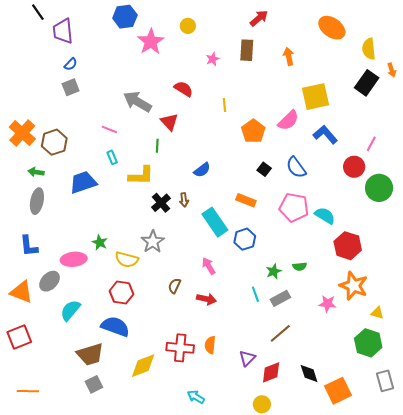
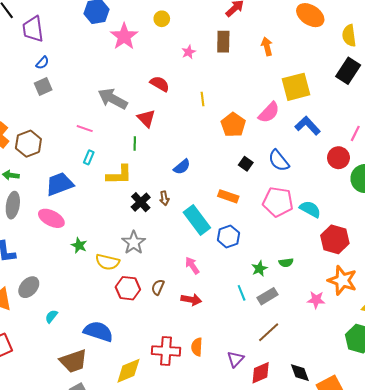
cyan rectangle: (112, 157) -> (89, 157), turned 48
pink ellipse: (74, 259) -> (51, 218), moved, turned 35
red hexagon: (121, 293) -> (128, 288), moved
cyan semicircle: (70, 310) -> (51, 316), size x0.6

